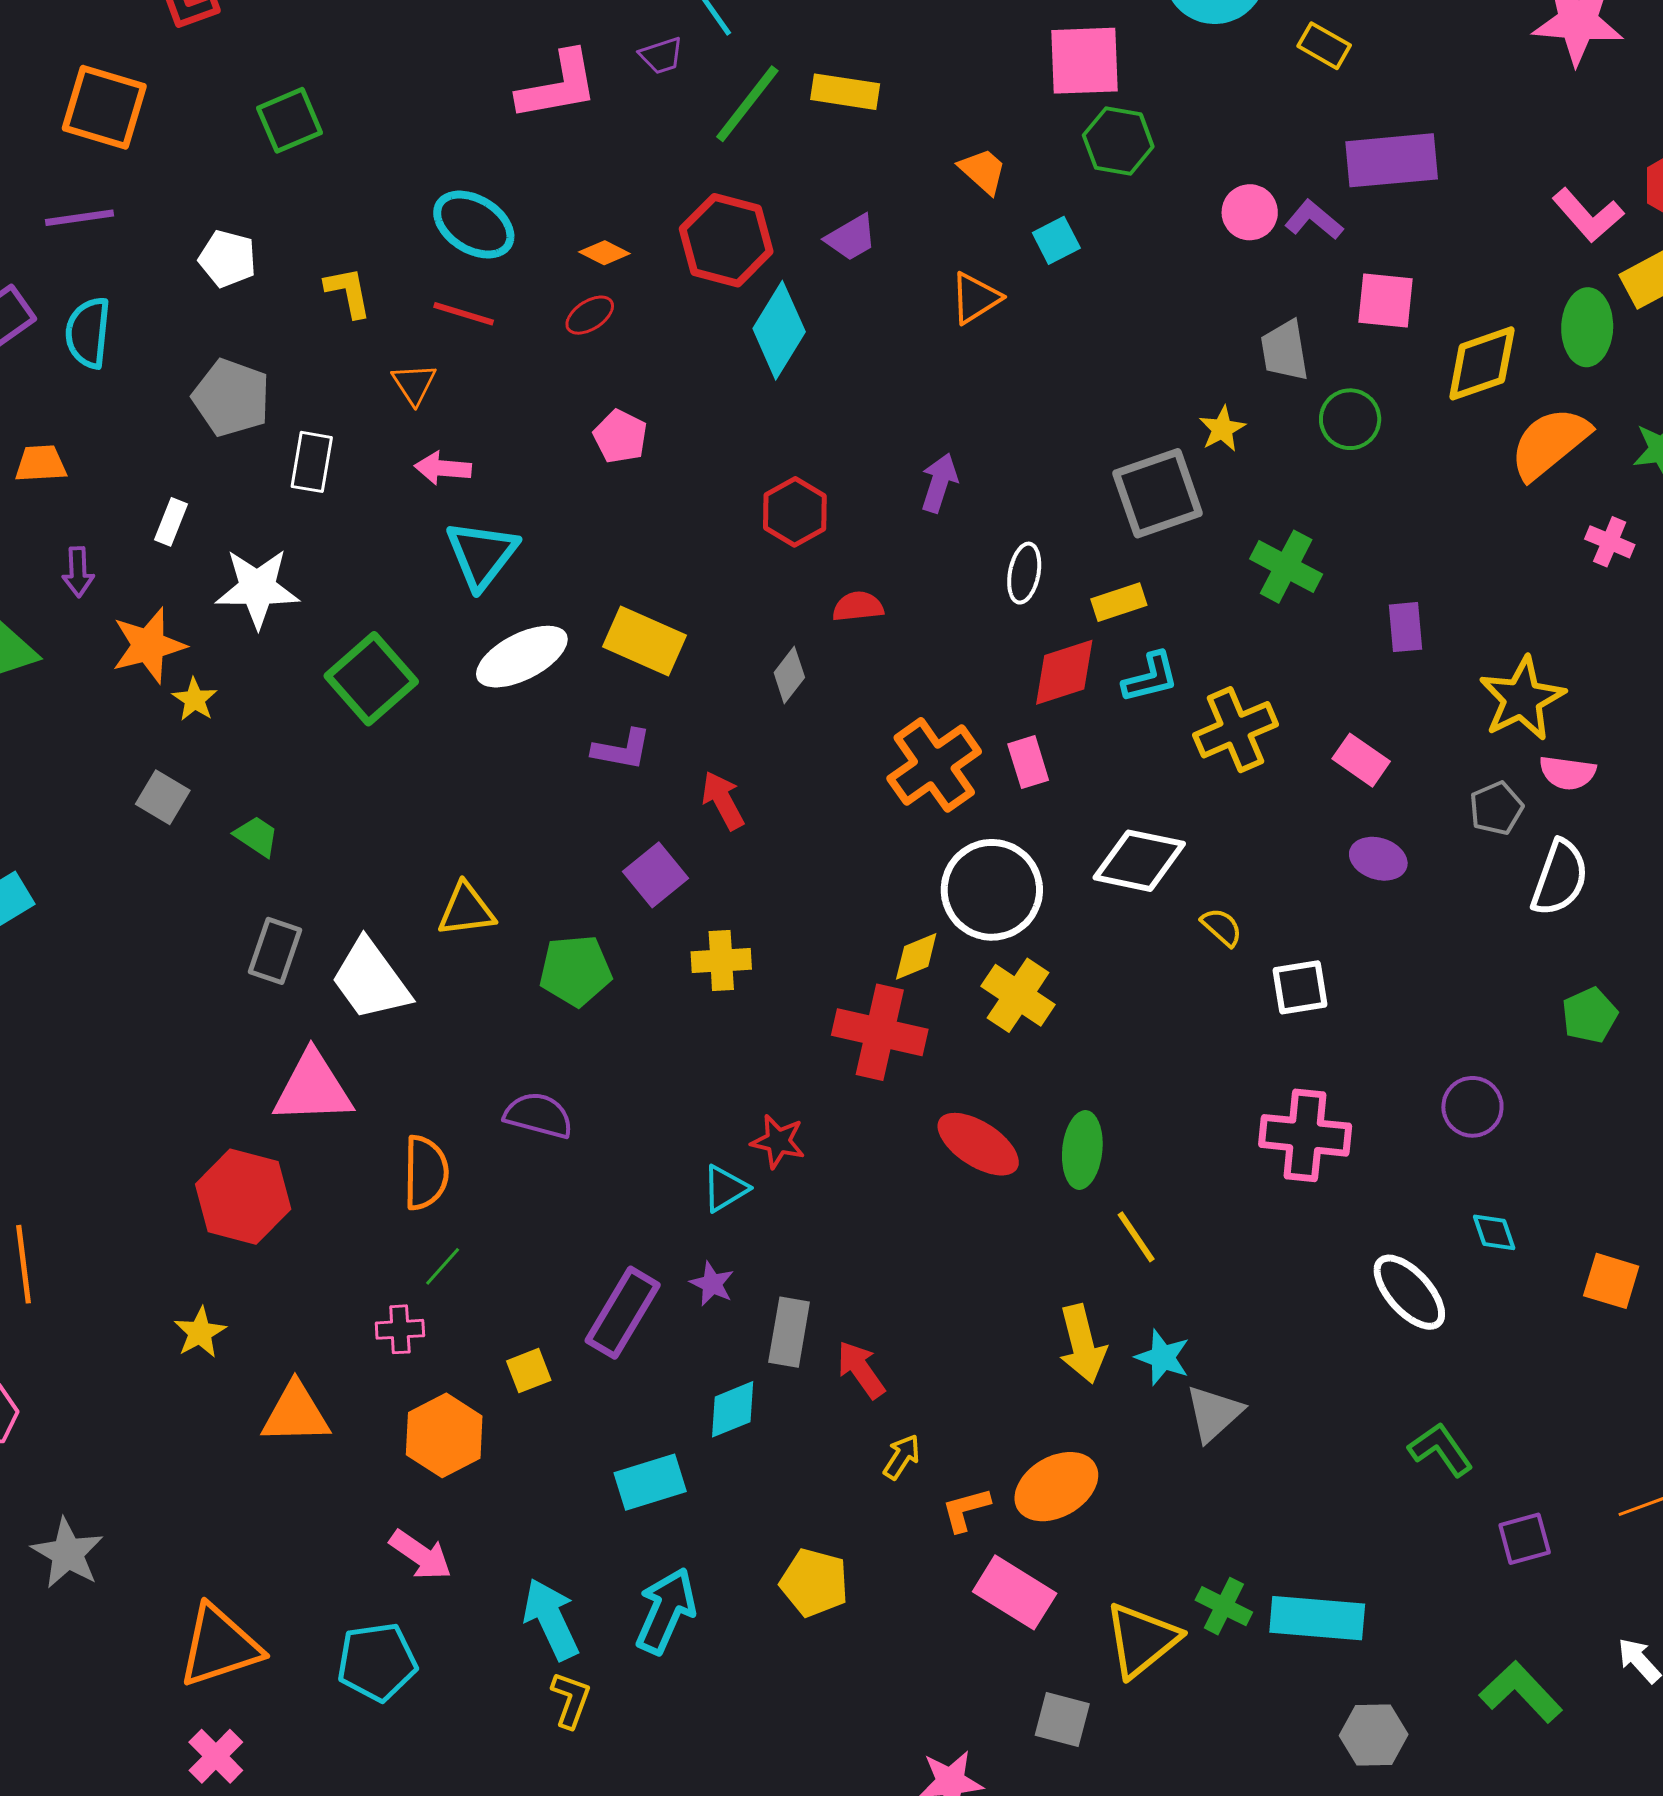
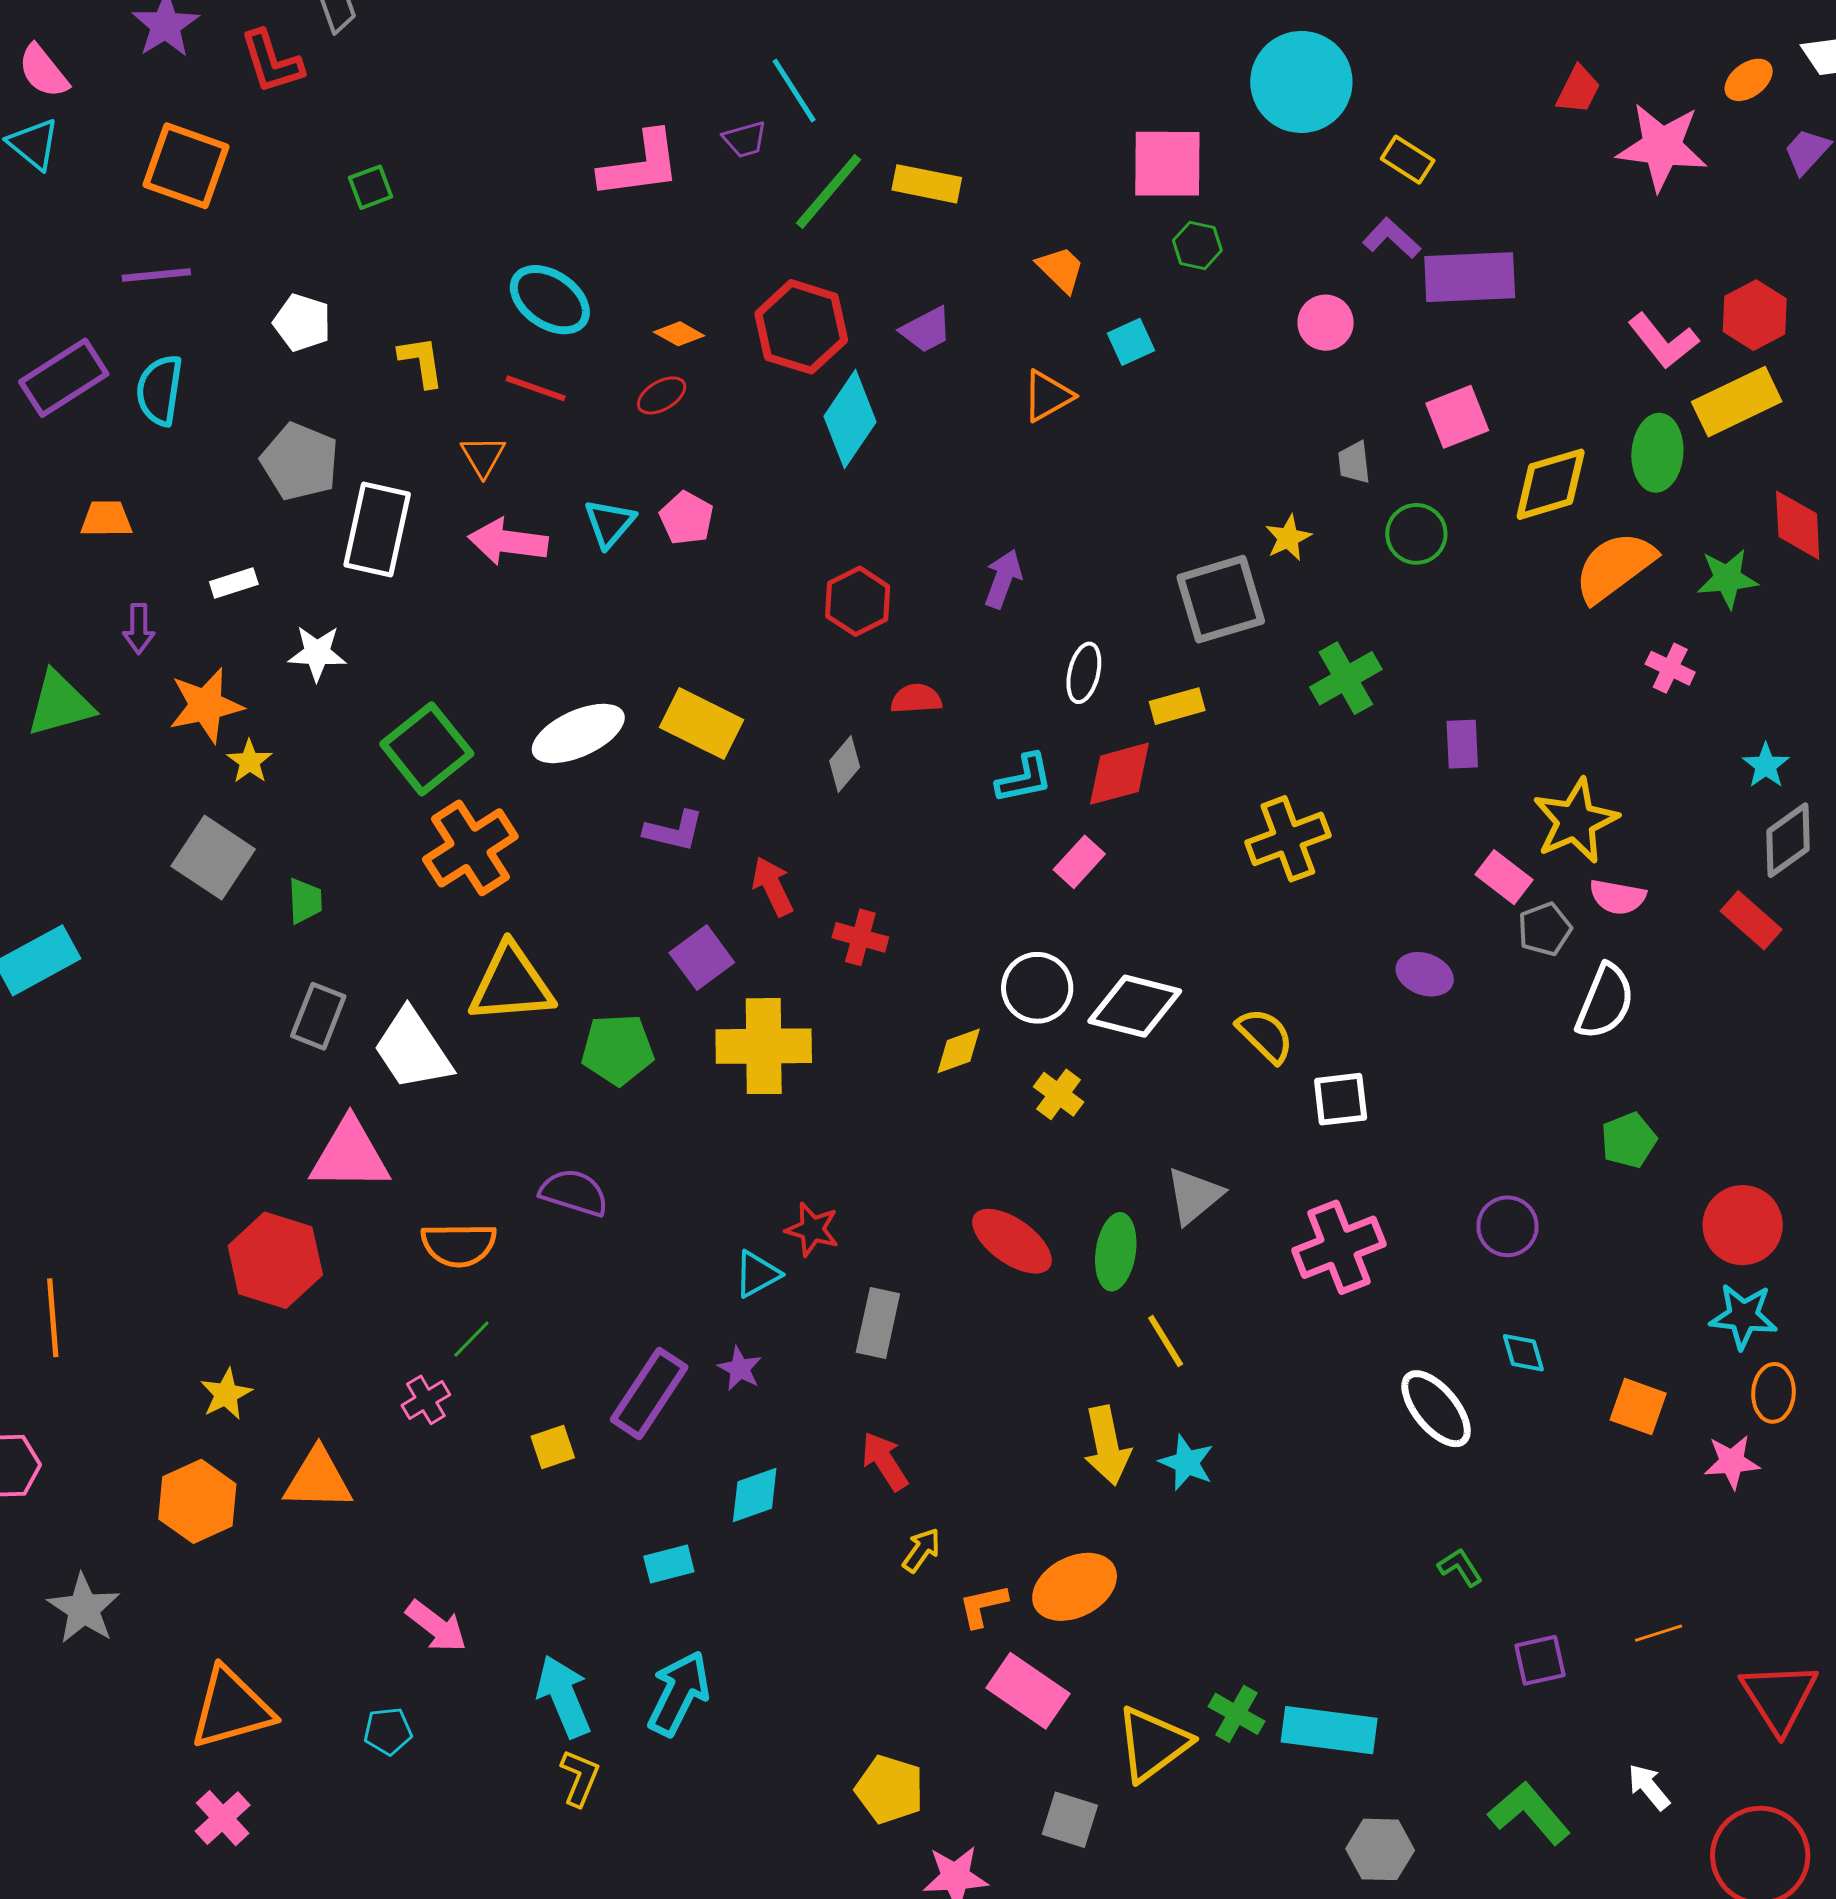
green square: (290, 120) -> (371, 187), size x0.7
green hexagon: (1118, 141) -> (1197, 245), size x0.7
purple L-shape: (1314, 220) -> (1392, 238), moved
pink square: (1386, 300) -> (1457, 417), turned -30
gray trapezoid: (1285, 351) -> (1354, 462), size x0.7
white rectangle: (312, 462) -> (377, 530), size x1.5
pink arrow: (443, 468) -> (508, 542), size x1.4
white rectangle: (171, 522) -> (234, 583), turned 48
cyan triangle: (482, 554) -> (609, 523), moved, size x0.7
green cross: (1286, 567) -> (1346, 678), turned 30
white star: (257, 588) -> (317, 653), size x0.7
cyan L-shape: (1150, 677) -> (1024, 778), moved
pink rectangle: (1361, 760) -> (1504, 877), moved
pink rectangle: (1028, 762) -> (1079, 862), turned 57
orange cross: (934, 765) -> (470, 848), moved
gray square: (163, 797) -> (213, 858), size x1.5
green trapezoid: (257, 836) -> (305, 901), turned 51
white diamond: (1139, 861) -> (1135, 1006), moved
white circle: (992, 890) -> (1037, 988), size x0.7
yellow triangle: (466, 910) -> (511, 984), size x1.5
yellow semicircle: (1222, 927) -> (1265, 1035), size x1.4
yellow cross: (721, 960) -> (764, 1046), size x1.6
yellow cross: (1018, 995) -> (1059, 1094), size x0.7
red cross: (880, 1032) -> (860, 937), moved, size x0.6
pink cross: (1305, 1135) -> (1339, 1247), turned -30
orange semicircle: (426, 1173) -> (459, 1245), turned 86
pink cross: (400, 1329) -> (426, 1400), turned -30
gray rectangle: (789, 1332) -> (878, 1323), moved
gray triangle: (1214, 1413) -> (1194, 1196), moved
orange hexagon: (444, 1435) -> (197, 1501), moved
green L-shape: (1441, 1450) -> (1460, 1567), size x0.7
cyan rectangle: (650, 1482) -> (669, 1564), size x0.7
yellow pentagon: (814, 1583) -> (890, 1789), moved
cyan pentagon: (377, 1662) -> (388, 1731), size x0.6

